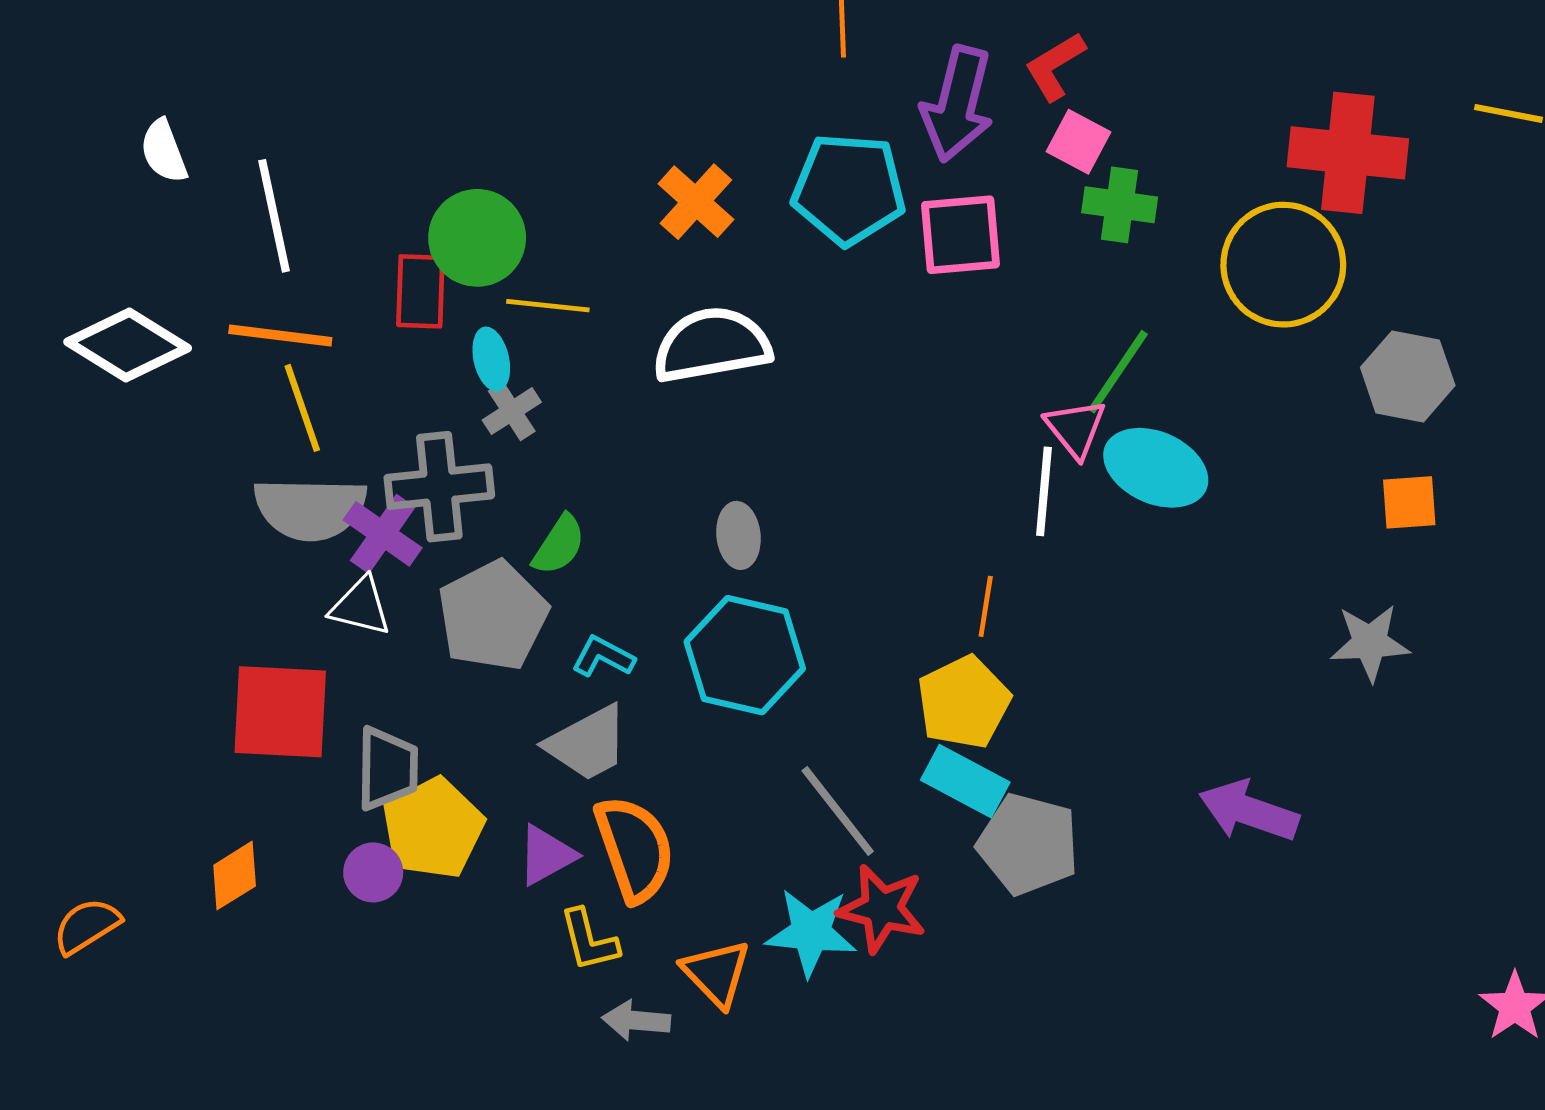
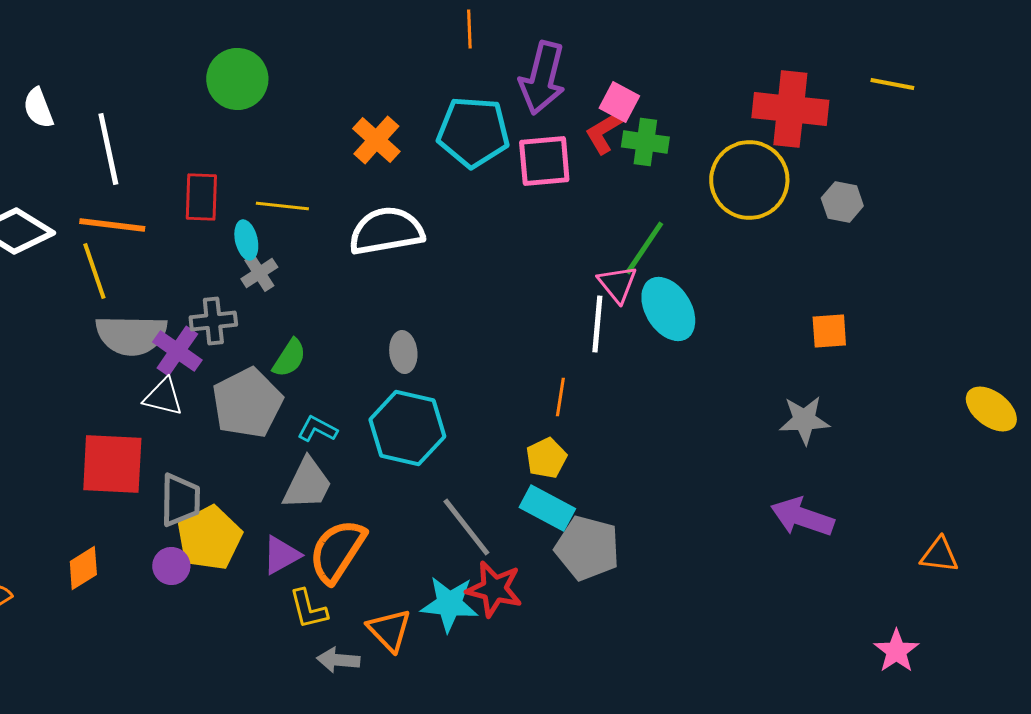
red L-shape: (1055, 66) -> (604, 132), moved
green circle: (477, 238) -> (237, 79), moved
gray hexagon: (1408, 376) -> (842, 202), moved, size x0.7
yellow line: (302, 408) -> (94, 271), moved
cyan ellipse: (1156, 468) -> (668, 309), turned 34
gray cross: (439, 487) -> (213, 321), size x0.7
yellow pentagon: (964, 702) -> (546, 458), size x0.7
gray trapezoid: (587, 743) -> (307, 484), turned -36
purple arrow: (1249, 811) -> (802, 517), moved
orange semicircle: (635, 849) -> (337, 551), turned -128

